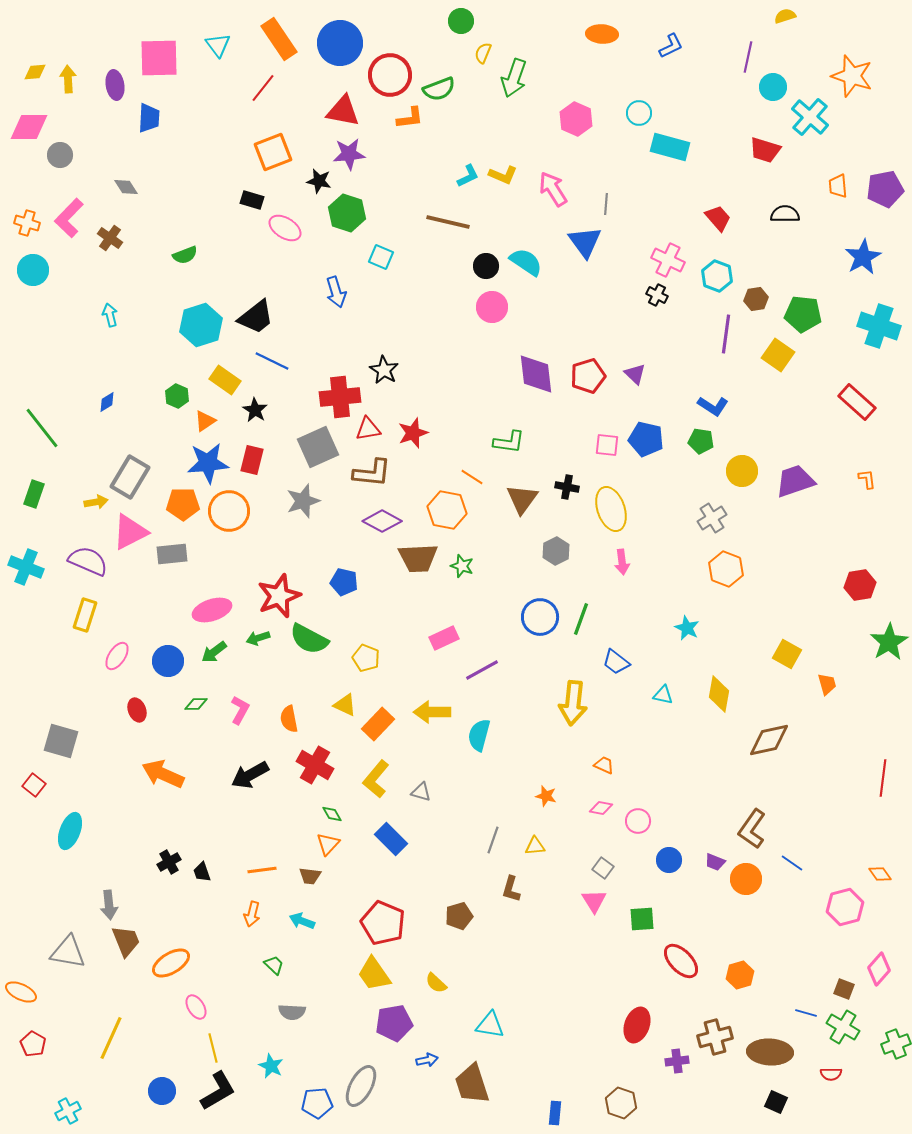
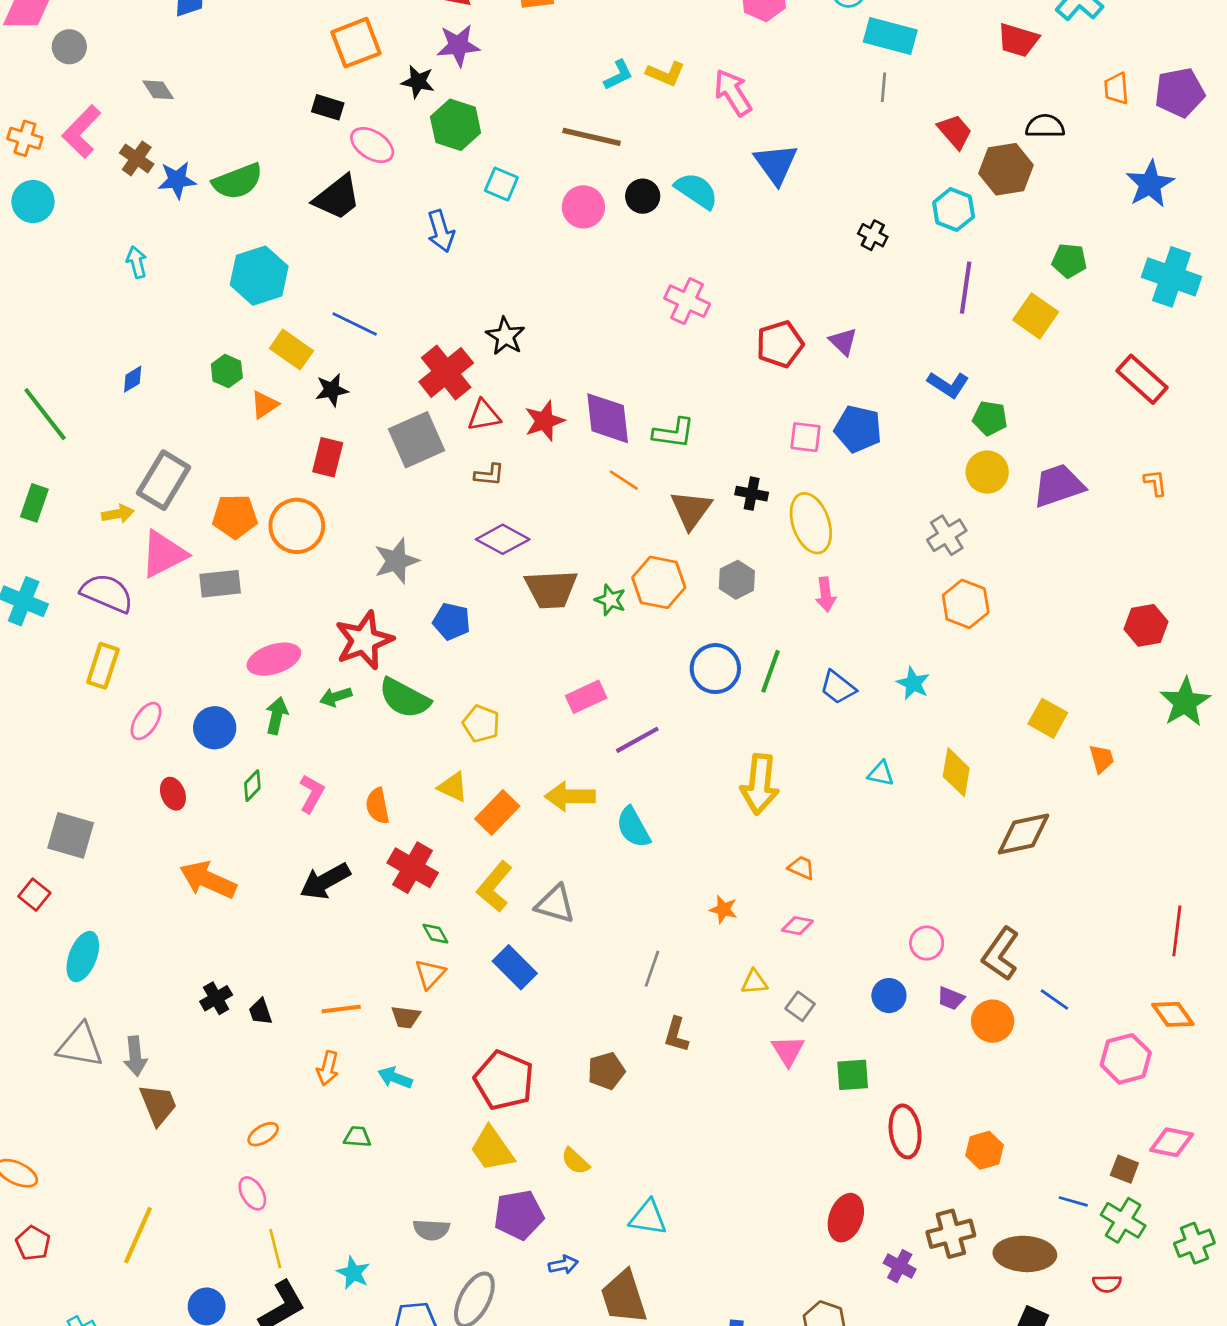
gray line: (606, 204) -> (884, 87), moved
green semicircle: (185, 255) -> (238, 181), size x1.5
pink cross: (668, 260) -> (687, 301), moved
brown hexagon: (756, 299) -> (1006, 169), moved, size x1.6
pink circle: (492, 307) -> (583, 207), moved
green pentagon: (803, 314) -> (1069, 261), size x0.7
black trapezoid: (256, 317) -> (337, 197), moved
purple diamond: (536, 374) -> (608, 418), moved
red cross: (340, 397) -> (446, 372), turned -33
black star: (255, 410) -> (332, 390), turned 30
green pentagon: (701, 441) -> (990, 418), moved
blue star: (208, 463) -> (177, 180), moved, size x0.7
brown L-shape: (372, 473) -> (489, 475), size x0.6
gray star: (303, 501) -> (396, 561), moved
orange hexagon: (447, 510) -> (659, 582), moved
green arrow: (214, 652) -> (277, 716), turned 140
blue trapezoid: (616, 662) -> (838, 687), moved
green diamond: (196, 704) -> (252, 786), turned -45
cyan semicircle: (479, 735) -> (633, 827), turned -44
red line: (883, 778) -> (1177, 931), moved
gray triangle: (421, 792) -> (555, 904), size x1.5
pink circle: (638, 821) -> (927, 943), moved
yellow triangle: (535, 846) -> (754, 982), moved
orange diamond: (880, 874) -> (1173, 1014), size x1.4
gray triangle: (68, 952) -> (80, 1045), moved
red ellipse: (681, 961) -> (905, 1131), turned 36
orange ellipse: (171, 963) -> (263, 1134), moved, size x0.6
green trapezoid: (274, 965) -> (357, 1137), turned -40
pink diamond: (879, 969) -> (1172, 1142), turned 60
gray semicircle: (292, 1012) -> (431, 1230), moved
purple cross: (677, 1061) -> (900, 1266), turned 35

